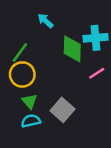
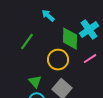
cyan cross: (96, 38) -> (89, 30), turned -30
yellow circle: (22, 74) -> (58, 60), moved

